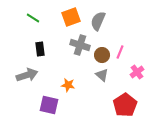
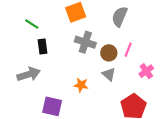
green line: (33, 18) -> (32, 24), moved
gray semicircle: (98, 21) -> (120, 17), moved
orange star: (68, 85) -> (81, 85), moved

